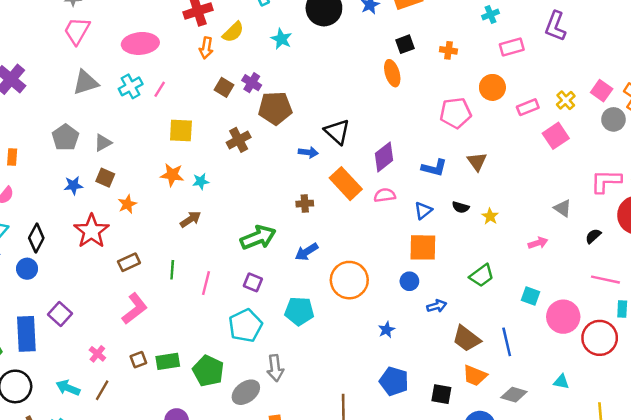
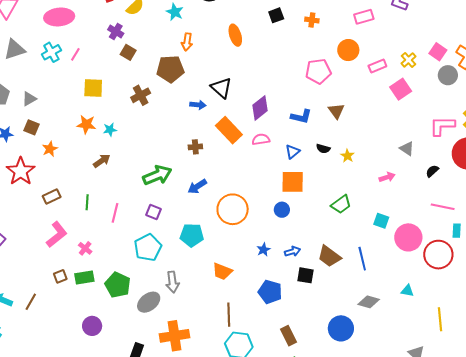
orange arrow: (206, 48) -> (187, 42), moved
orange ellipse: (392, 73) -> (235, 35), moved
purple cross: (252, 83) -> (116, 31), moved
blue arrow: (437, 306) -> (293, 251), moved
pink cross: (97, 354) -> (85, 248), moved
orange trapezoid: (475, 376) -> (222, 271), moved
black square: (441, 394) -> (306, 275), moved

